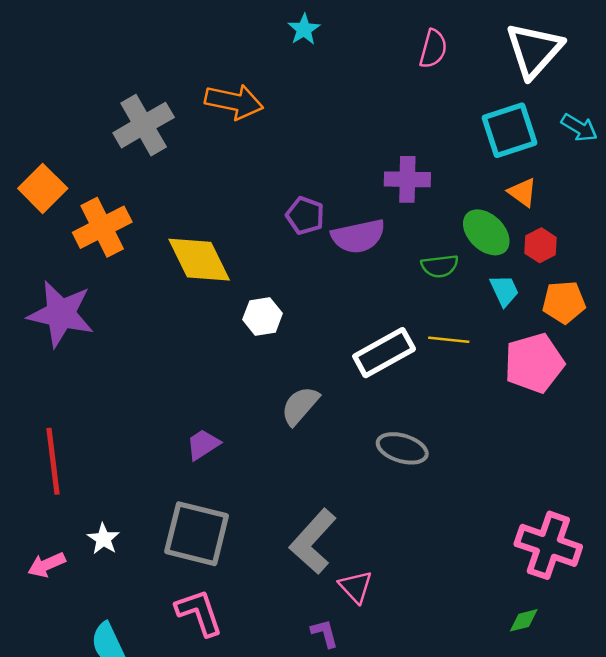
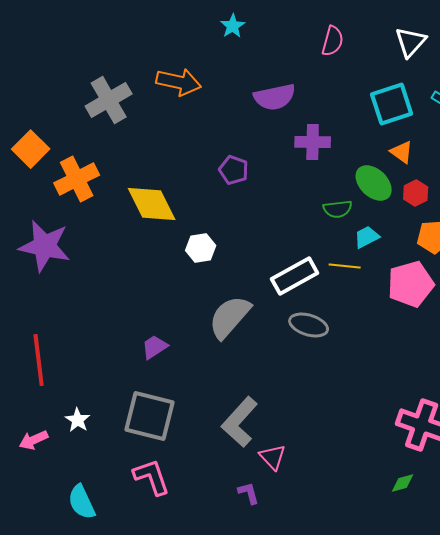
white triangle: (534, 50) -> (411, 42), size x0.7
purple semicircle: (358, 236) -> (275, 97), moved
cyan trapezoid: (504, 291) -> (367, 237), moved, turned -92
gray semicircle: (300, 406) -> (230, 317), size x1.4
gray ellipse: (402, 448) -> (309, 325), moved

